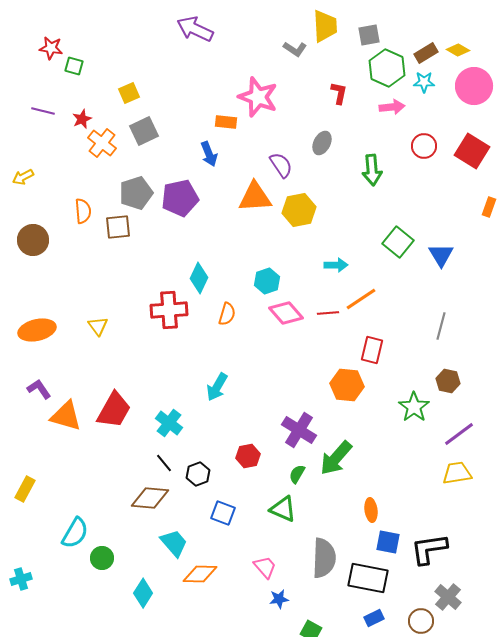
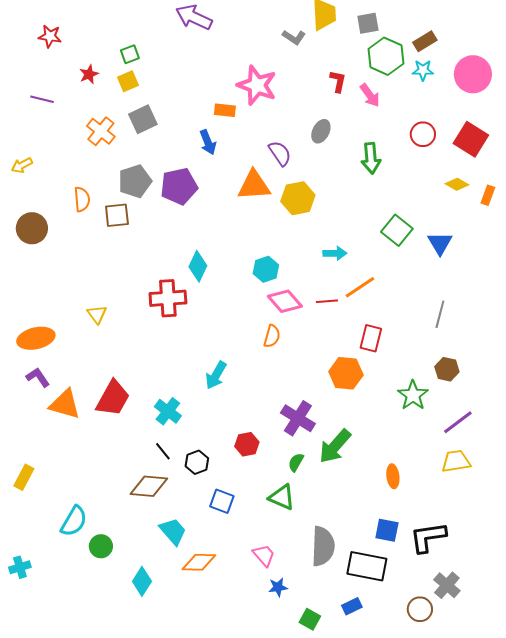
yellow diamond: (458, 50) -> (457, 184), moved
green square: (74, 66) -> (130, 54), moved, turned -36
pink arrow: (392, 107) -> (370, 95), moved, turned 60
red star: (82, 119) -> (89, 74), moved
orange semicircle: (227, 314) -> (272, 336), moved
orange ellipse: (37, 330) -> (36, 338), moved
orange ellipse: (371, 510) -> (393, 476), moved
blue rectangle: (374, 618) -> (352, 606), moved

